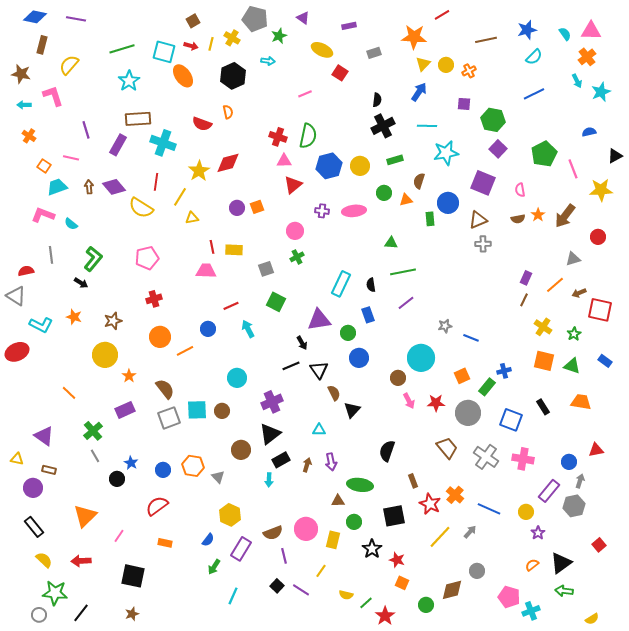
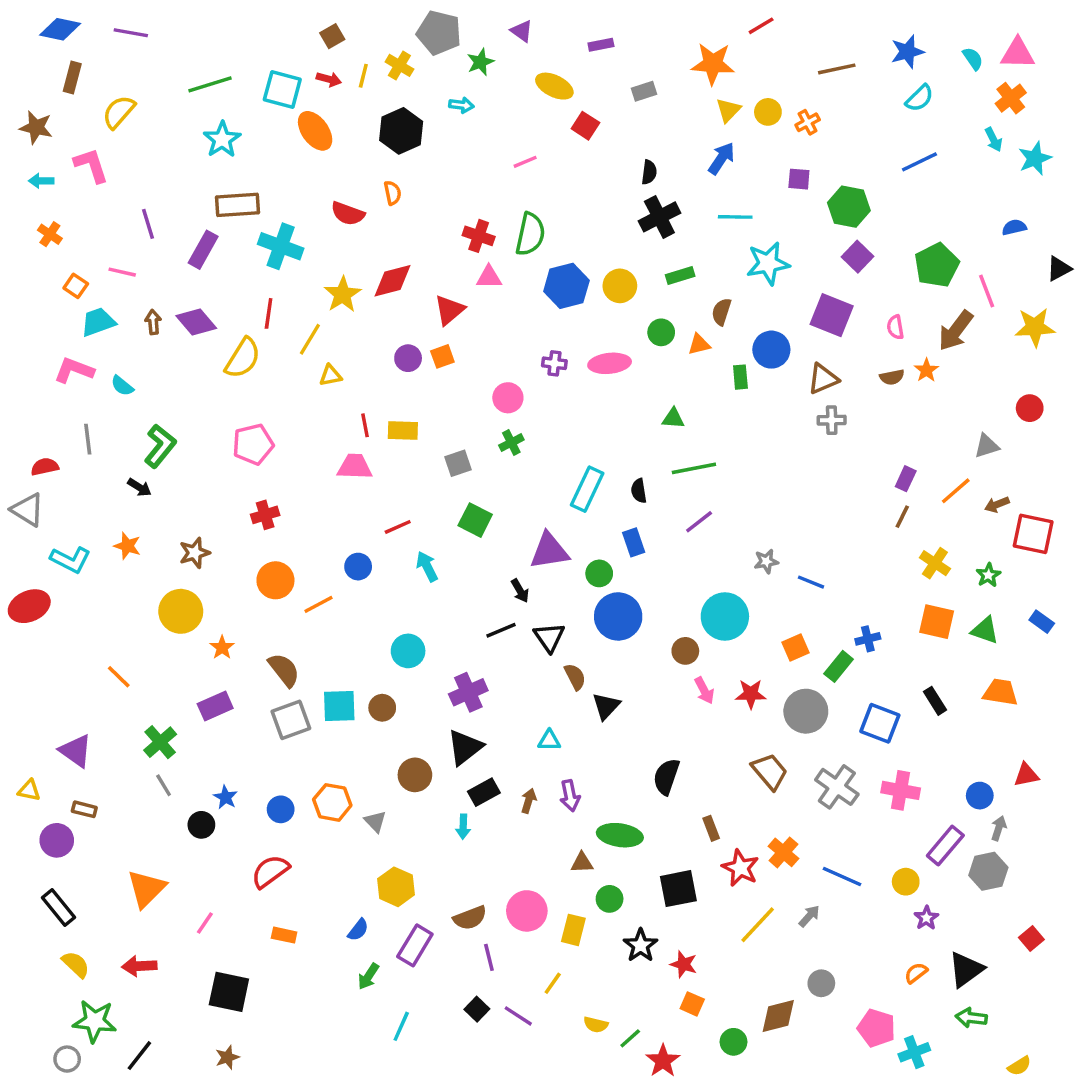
red triangle: (293, 185) -> (449, 310), moved
yellow semicircle: (141, 208) -> (243, 358), turned -90
brown arrow: (565, 216) -> (956, 331), moved
blue circle: (359, 358) -> (618, 616), size x1.4

